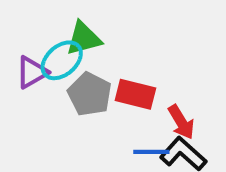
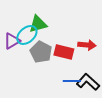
red arrow: (181, 122) -> (87, 45), moved, turned -54

